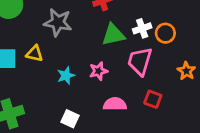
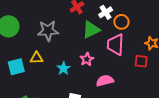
white cross: (142, 28) -> (106, 12), moved
orange circle: (165, 33) -> (121, 22), moved
red square: (153, 99) -> (141, 61), moved

